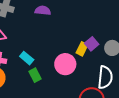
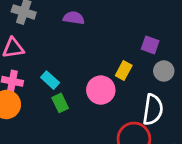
purple square: (92, 44) -> (150, 45), moved, turned -32

